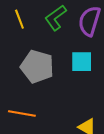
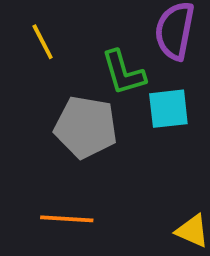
green L-shape: (56, 18) -> (123, 73), moved, turned -64

